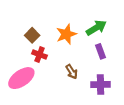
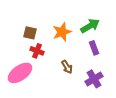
brown square: (32, 35) -> (30, 33), turned -32
purple cross: (100, 84) -> (94, 79), turned -30

